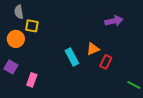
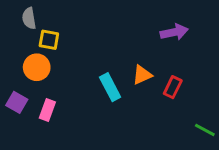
orange circle: (16, 39) -> (37, 67), moved
red rectangle: (106, 62) -> (173, 87), moved
pink rectangle: (32, 80) -> (47, 110), moved

